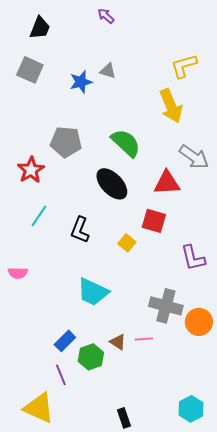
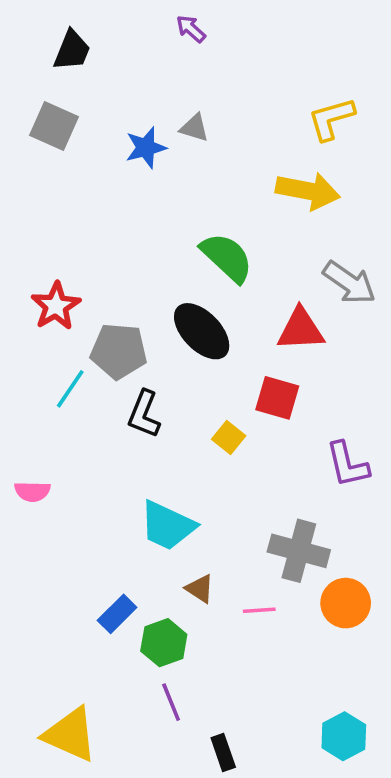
yellow arrow: (171, 106) -> (308, 191), turned -56
gray pentagon: (66, 142) -> (119, 351), moved
orange circle: (199, 322) -> (346, 603), moved
brown triangle: (118, 342) -> (200, 589), moved
purple line: (61, 375) -> (171, 702), moved

